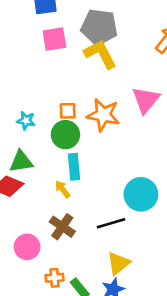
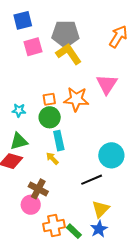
brown cross: (62, 227) -> (38, 189), moved
orange cross: (55, 278) -> (54, 226), size x1.5

